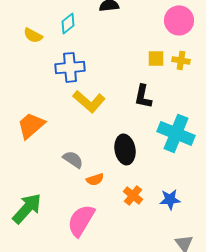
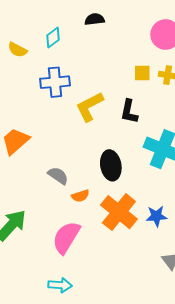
yellow L-shape: (89, 101) -> (90, 107), moved, turned 112
orange cross: (133, 195) -> (119, 212), size x1.8

